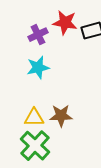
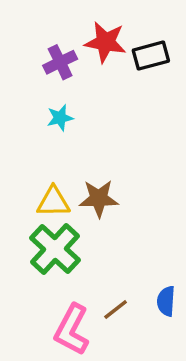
cyan star: (38, 68) -> (60, 118), size x0.7

